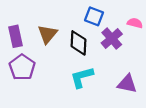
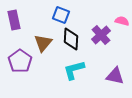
blue square: (94, 16) -> (61, 15), moved
brown triangle: (48, 34) -> (43, 43), moved
purple rectangle: (15, 36) -> (14, 20), moved

